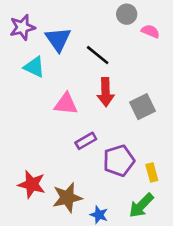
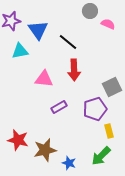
cyan triangle: (34, 67) -> (20, 51), turned -36
gray square: (143, 107) -> (112, 87), moved
purple pentagon: (119, 161) -> (95, 109), moved

